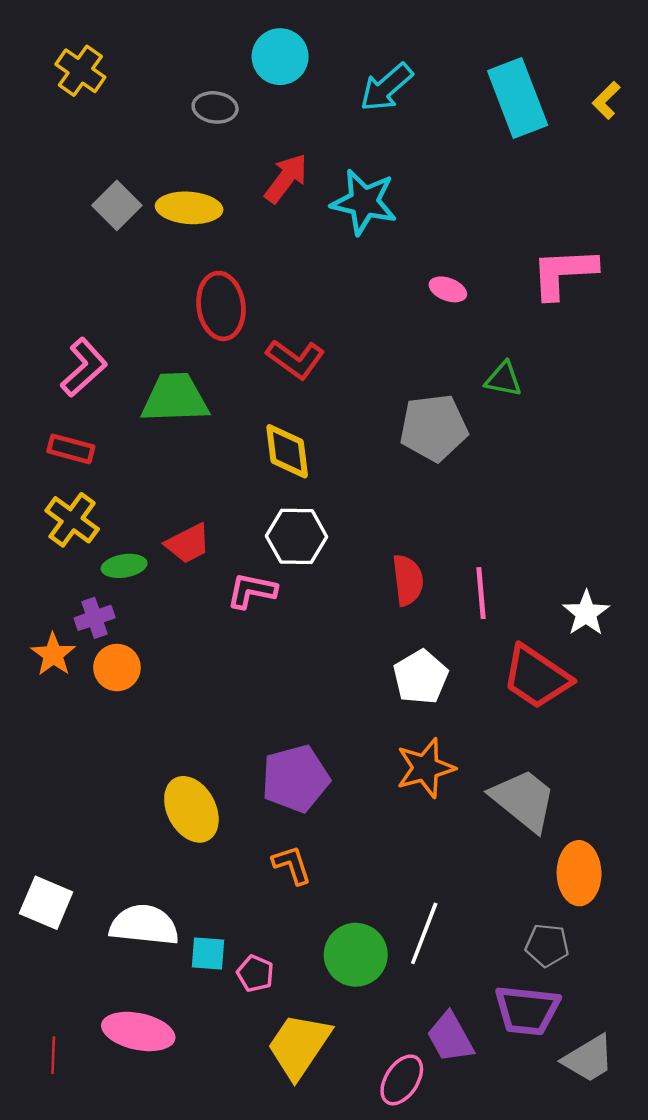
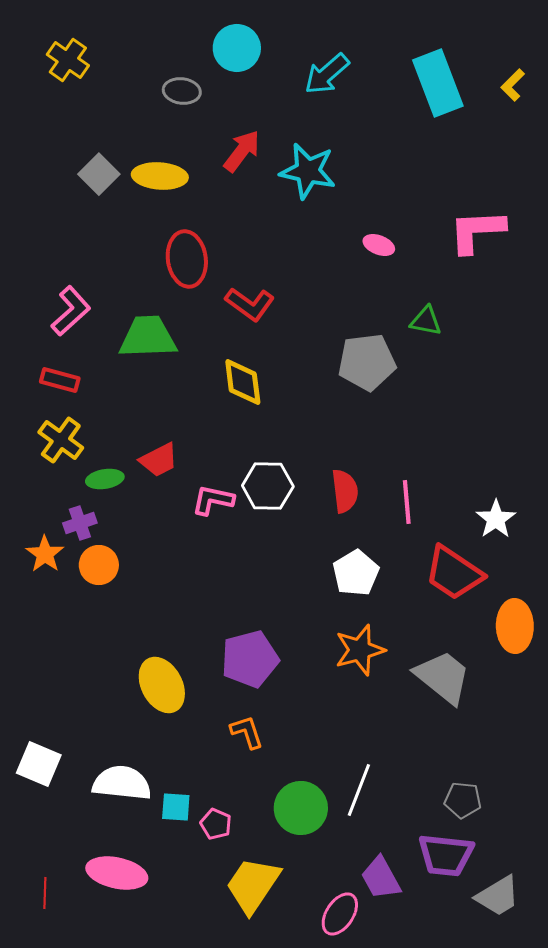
white hexagon: (297, 536) -> (268, 486), moved
orange ellipse: (579, 873) -> (515, 626), moved

